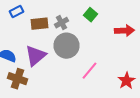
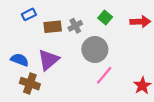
red arrow: (124, 31) -> (140, 22), moved
gray circle: (66, 46) -> (95, 49), moved

